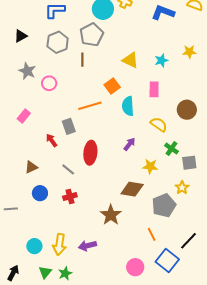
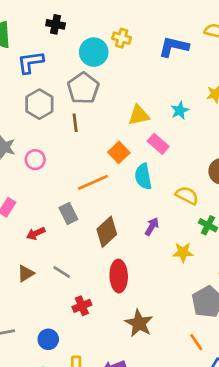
yellow triangle: (130, 60) -> (139, 115), turned -30
pink rectangle: (154, 89) -> (158, 144), moved, turned -42
red arrow: (52, 140) -> (36, 233), moved, turned -72
red ellipse: (90, 153) -> (119, 276), moved
gray line: (68, 169) -> (62, 272), moved
brown diamond: (132, 189) -> (107, 232), moved, turned -45
blue circle: (40, 193) -> (48, 339), moved

